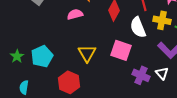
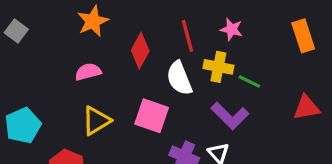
pink semicircle: (75, 14) -> (88, 72), moved
yellow triangle: (87, 53) -> (96, 121), turned 30

